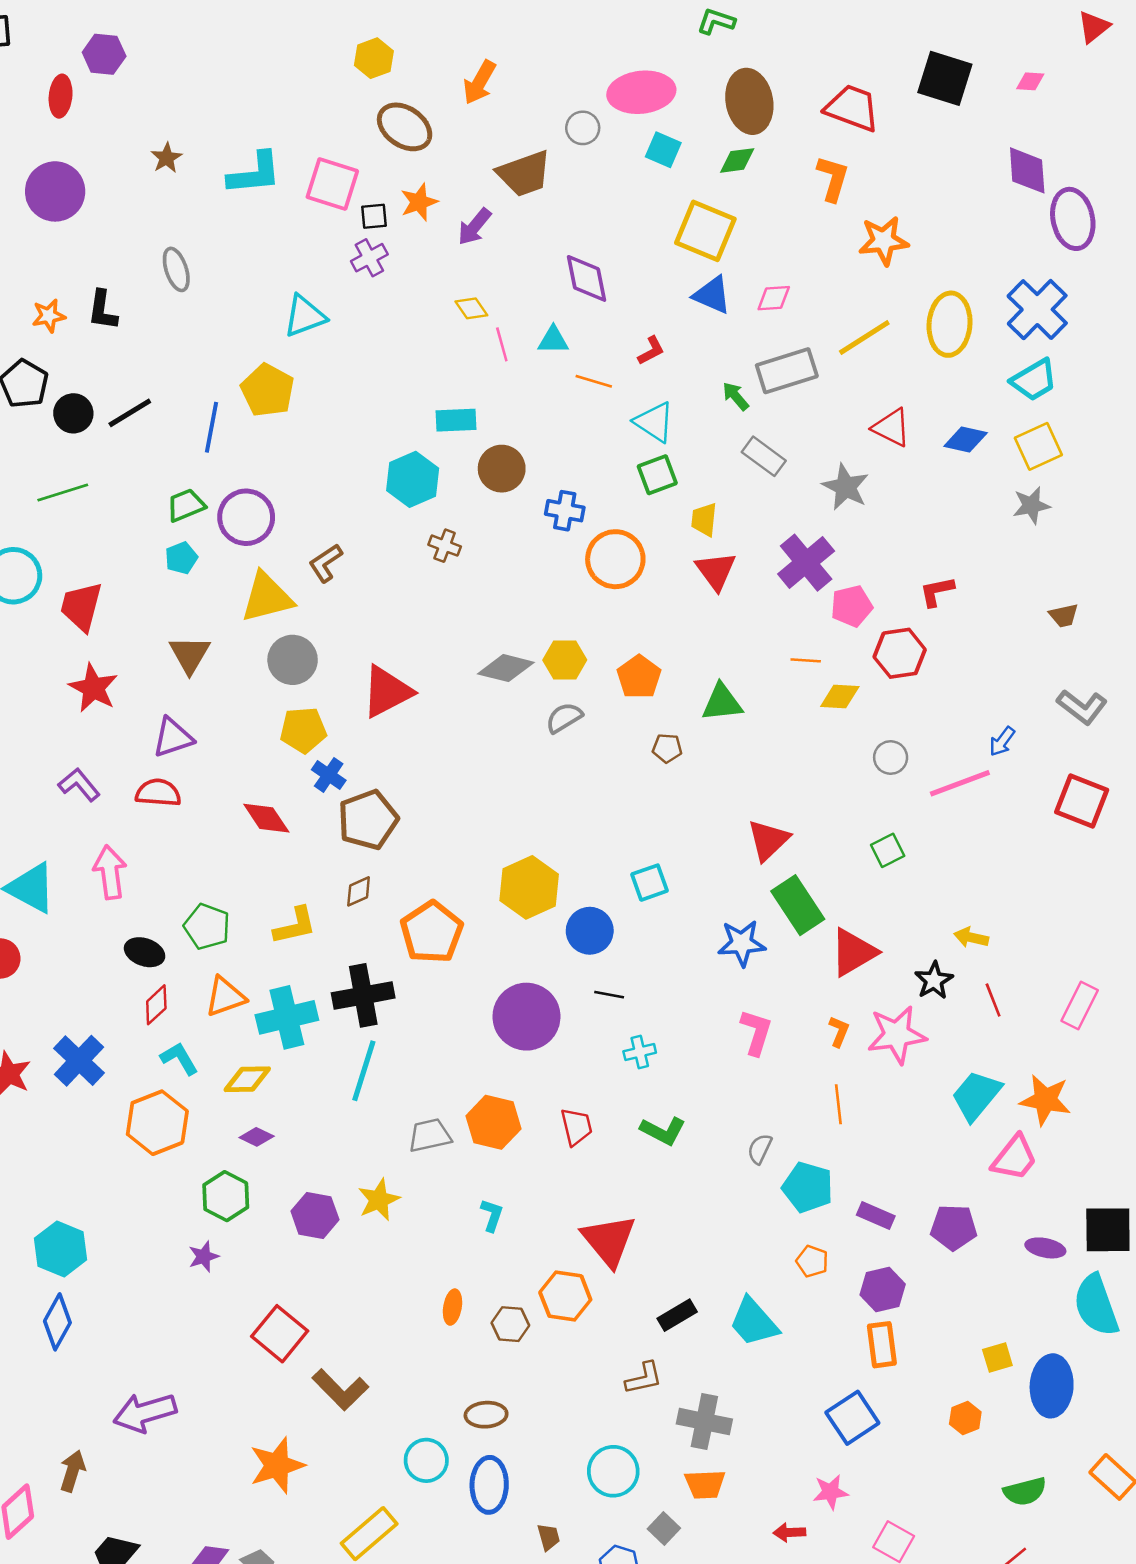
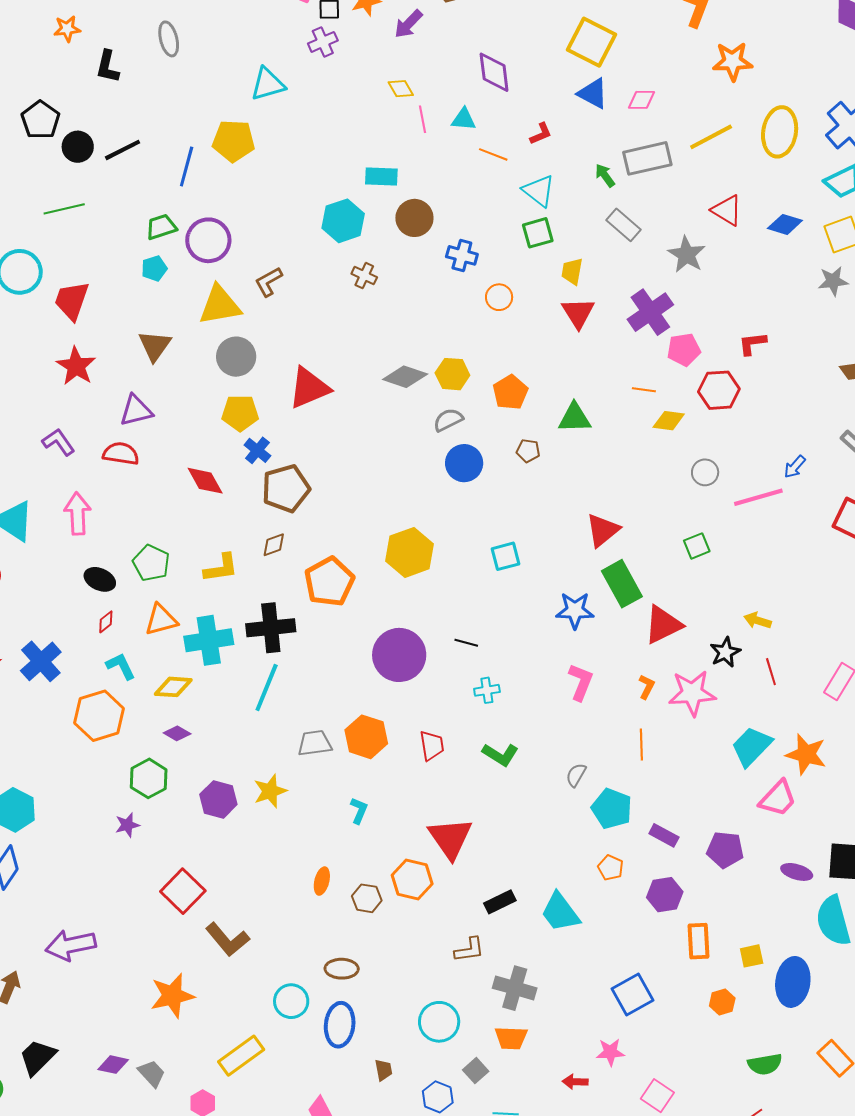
orange star: (49, 316) -> (67, 29), moved
yellow pentagon: (268, 390) -> (234, 141), turned -30
orange circle: (615, 559) -> (499, 297), size x0.6
blue circle: (590, 931) -> (464, 463), moved
red diamond: (156, 1005) -> (106, 622), size x0.7
orange rectangle: (882, 1345) -> (699, 941), moved

